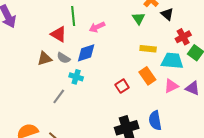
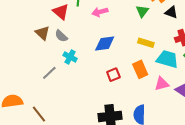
black triangle: (167, 14) -> (171, 12), turned -32
blue diamond: (86, 53) -> (105, 44), moved
brown triangle: (44, 58) -> (42, 33), turned 49

